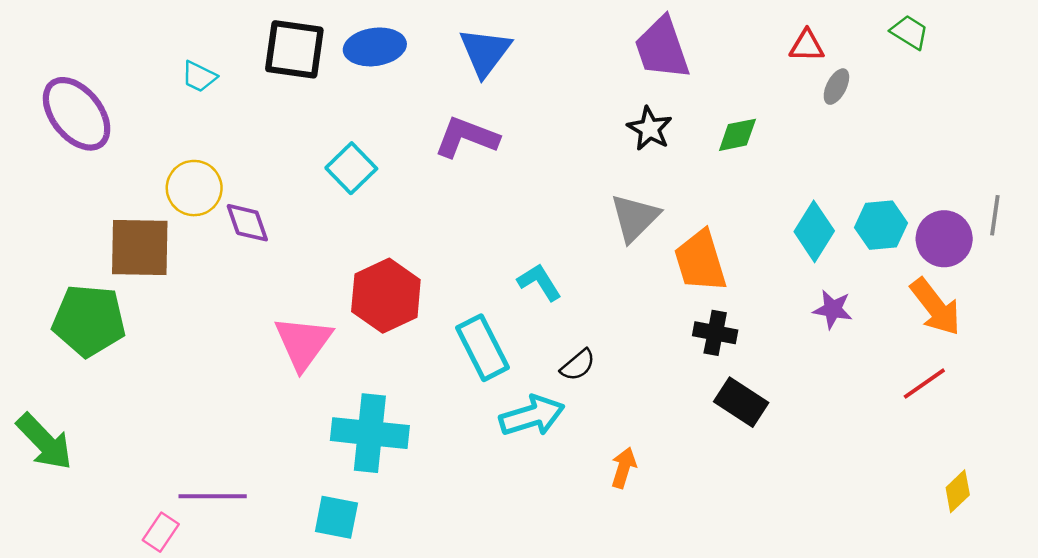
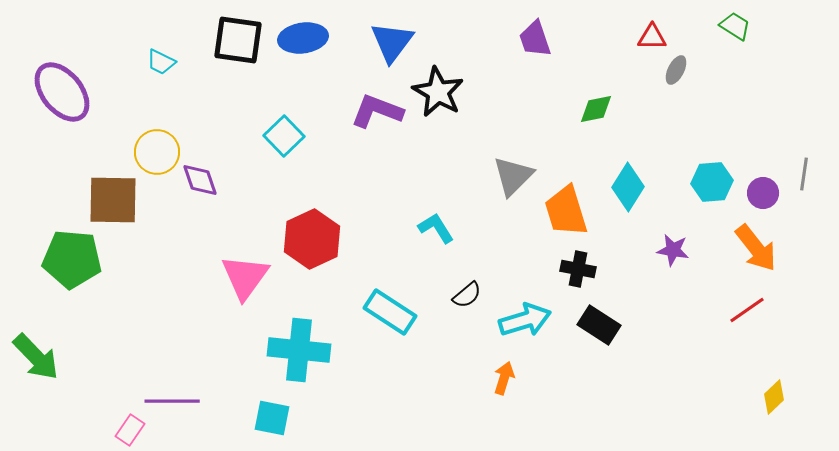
purple trapezoid: (662, 48) -> (535, 39), size x0.7
black star: (650, 129) -> (438, 92), moved, size x1.4
cyan diamond: (814, 231) -> (628, 187), moved
purple circle: (944, 239) -> (763, 193), size x0.7
cyan rectangle: (482, 348) -> (390, 312), moved, turned -30
cyan arrow: (532, 416) -> (525, 320), moved

